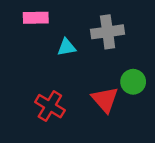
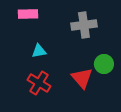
cyan triangle: (67, 47) -> (39, 51), moved

